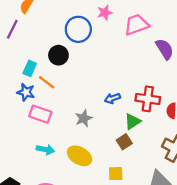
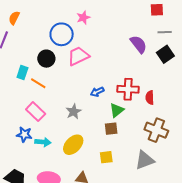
pink trapezoid: (137, 25) -> (78, 56), moved
blue star: (26, 92) -> (24, 135), moved
pink rectangle: (40, 114) -> (36, 112), turned 30
brown square: (124, 142) -> (111, 129), turned 32
yellow ellipse: (80, 156) -> (73, 145), turned -70

